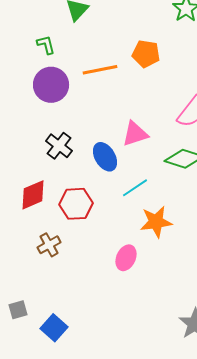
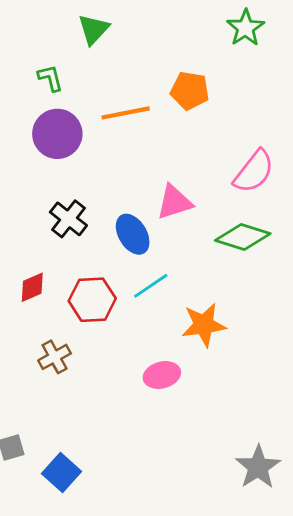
cyan line: (135, 188) -> (151, 286), moved
red diamond: (33, 195) -> (32, 287), size x0.7
pink ellipse: (126, 258) -> (162, 375), turned 50

